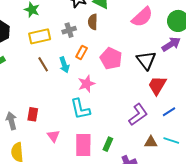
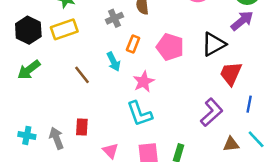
yellow rectangle: (40, 36) -> (64, 29), moved
black triangle: (146, 60) -> (214, 44), turned 45
brown line: (43, 64) -> (82, 75), moved
blue line: (169, 112) -> (249, 104), turned -40
cyan line: (171, 141) -> (256, 139), turned 35

